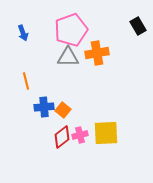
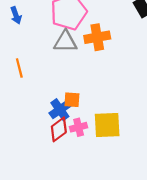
blue cross: (44, 107) -> (60, 110), moved, turned -30
orange square: (63, 110) -> (72, 100), moved, turned -35

